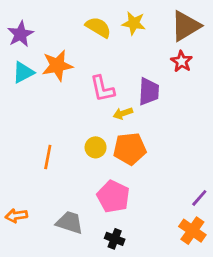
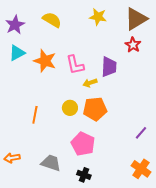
yellow semicircle: (98, 27) -> (52, 20), moved
orange star: (57, 66) -> (45, 61), moved, turned 30
purple line: (199, 198) -> (141, 133), moved

